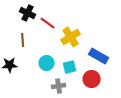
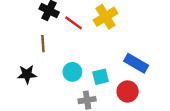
yellow cross: (71, 37) -> (105, 17), moved

